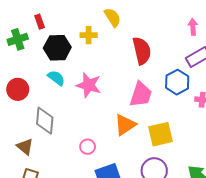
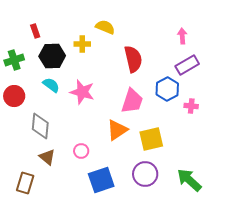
yellow semicircle: (113, 17) -> (105, 27), turned -36
green cross: (18, 39) -> (14, 60), moved
brown triangle: (25, 147) -> (47, 157), moved

